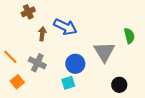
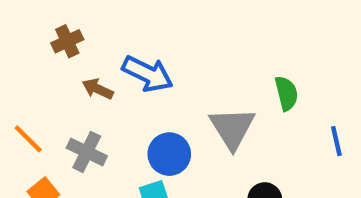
brown arrow: (42, 34) -> (98, 89), turned -72

